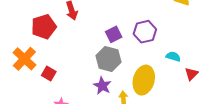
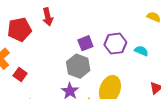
cyan semicircle: (173, 57) -> (141, 51), moved

